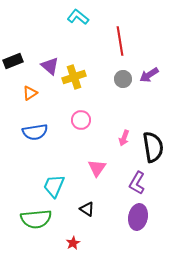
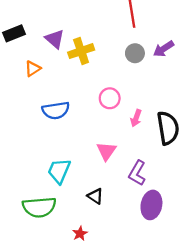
pink circle: (81, 120) -> (110, 98), moved
blue semicircle: (35, 132) -> (56, 110), moved
purple L-shape: (137, 183) -> (137, 173), moved

